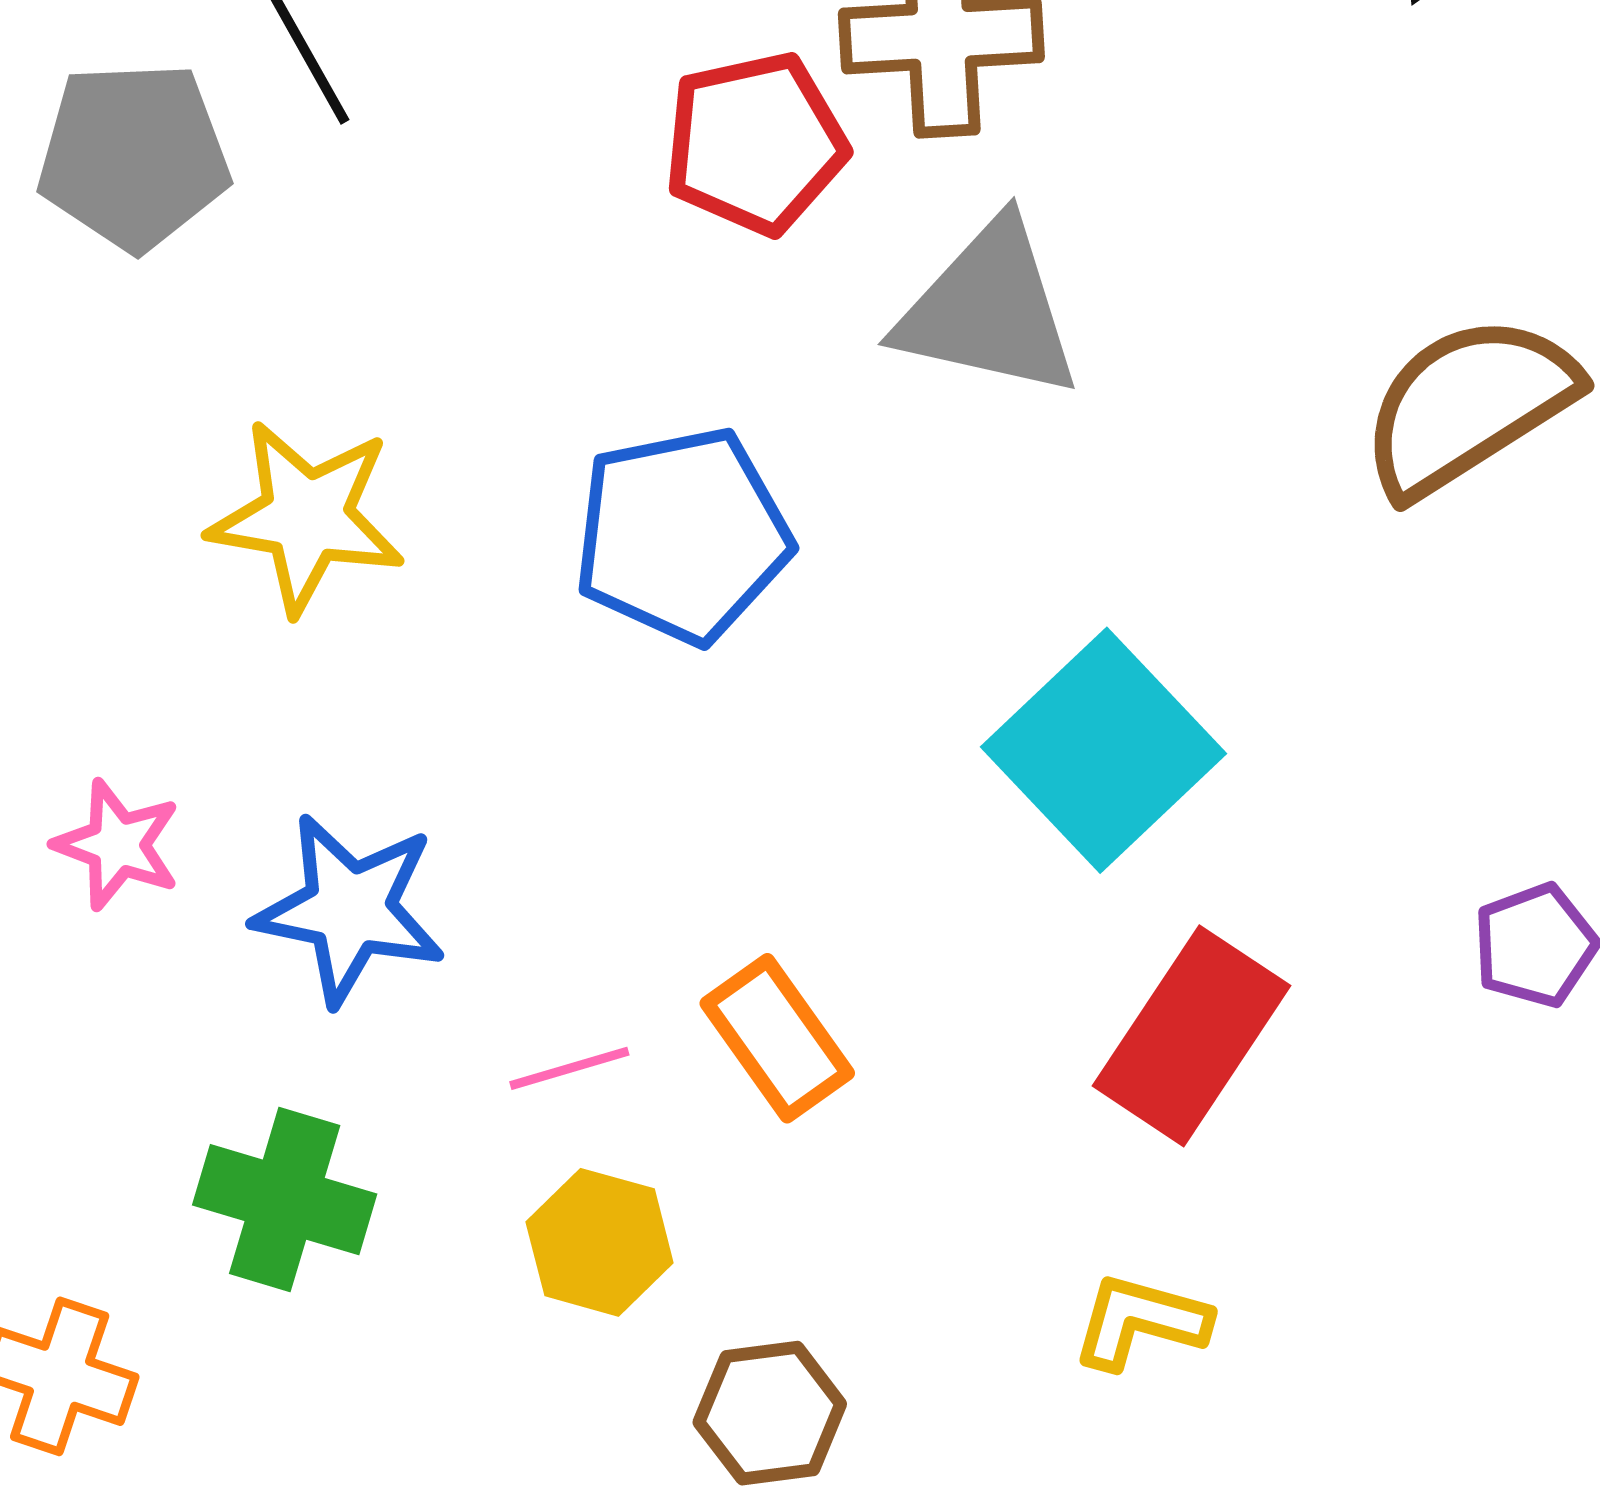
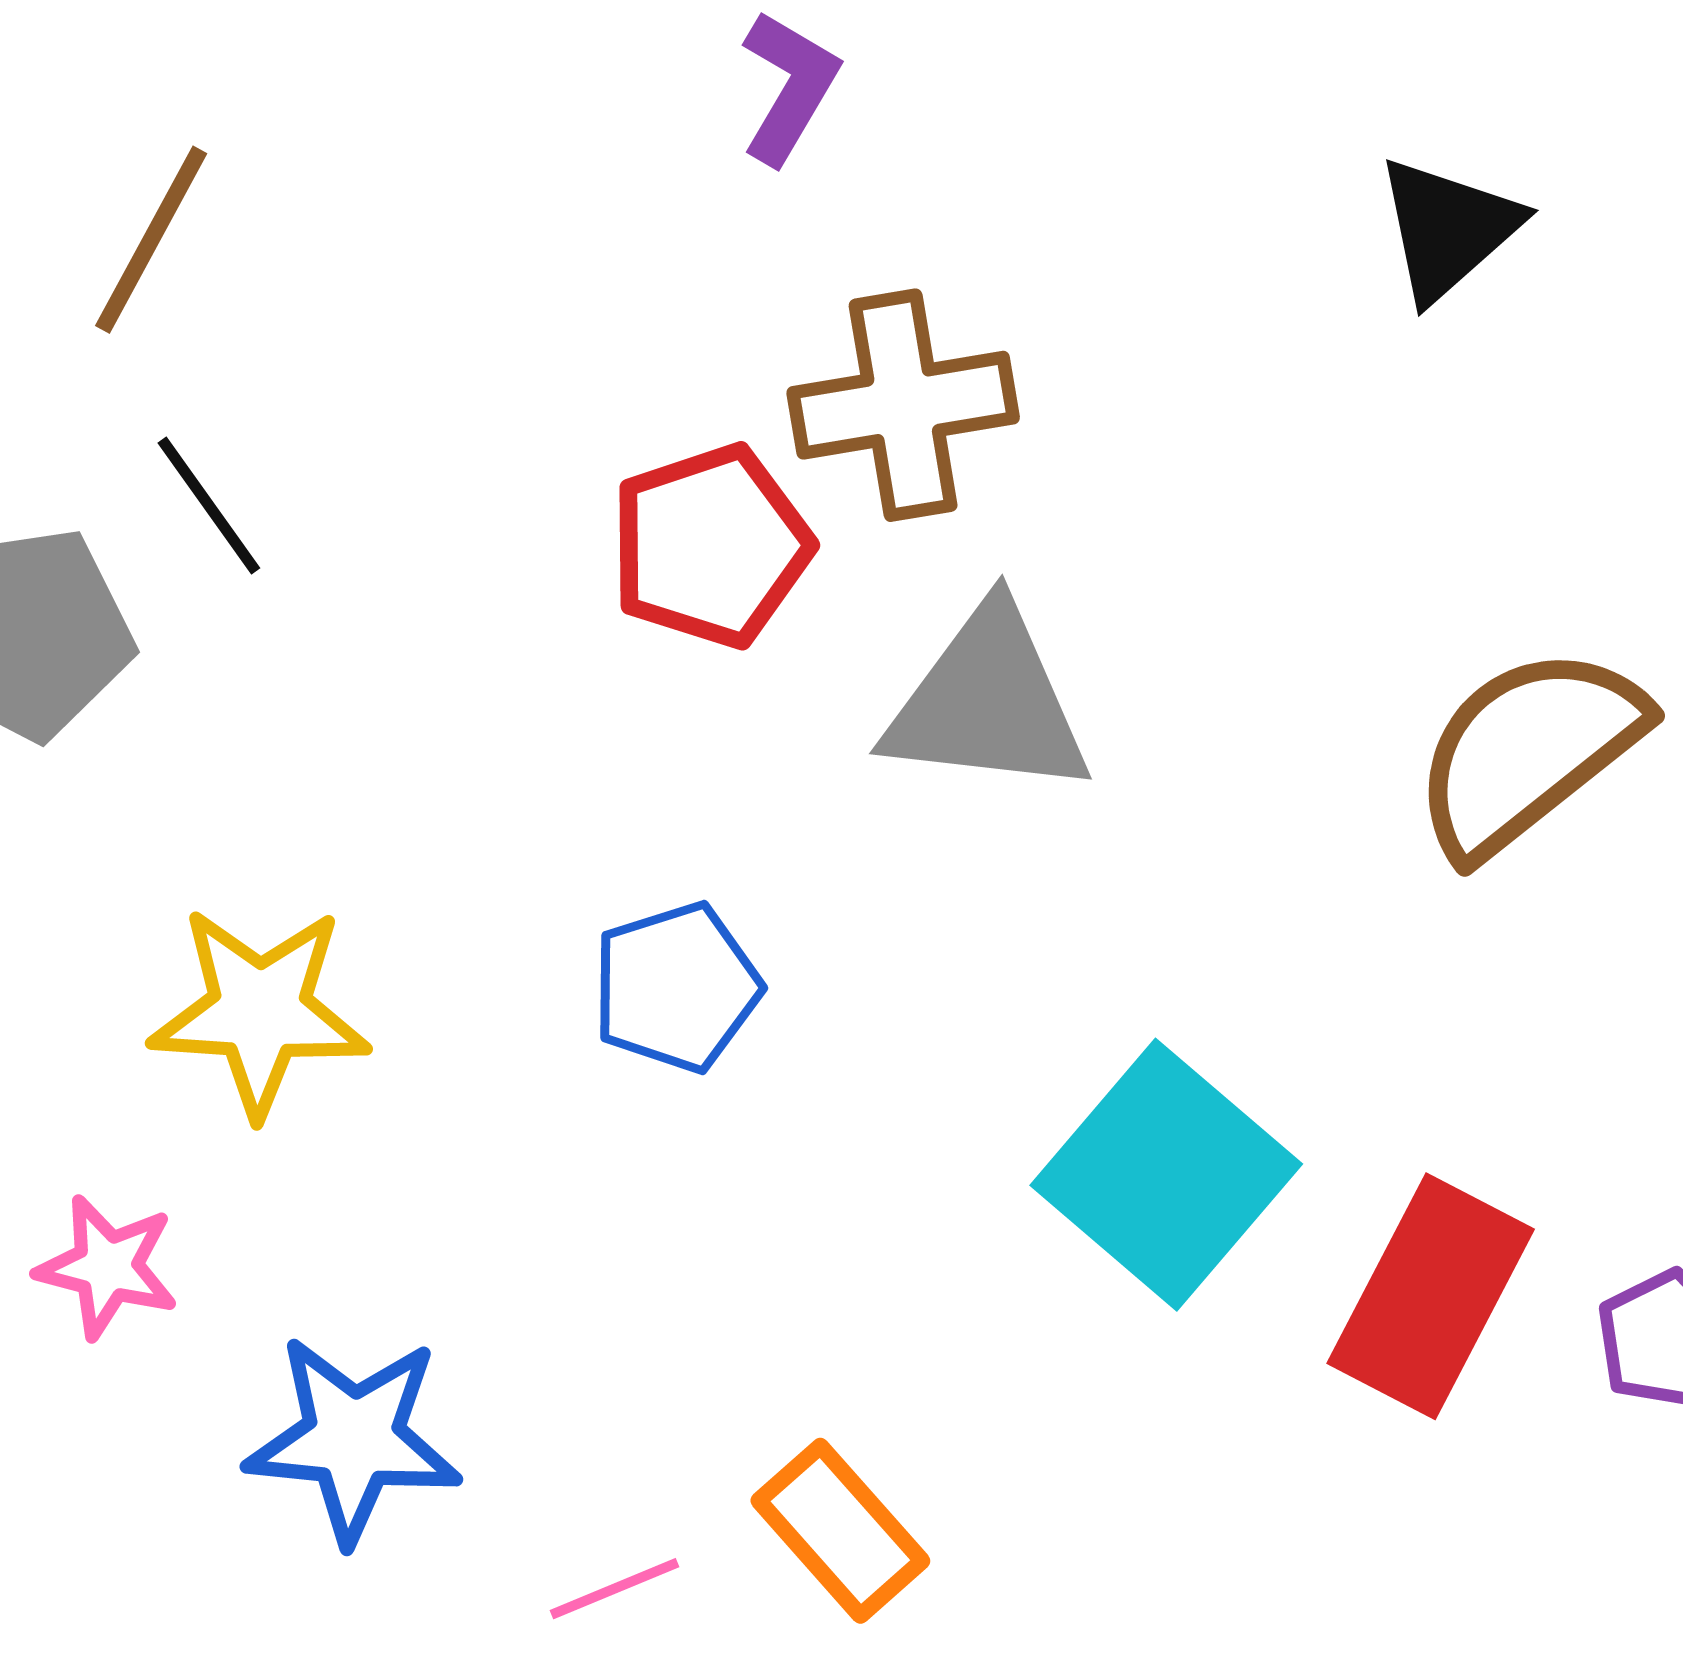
blue pentagon: (682, 535) -> (676, 987), size x0.7
pink star: (117, 845) -> (107, 1267), moved
red rectangle: (1192, 1036) -> (1431, 1296), moved

